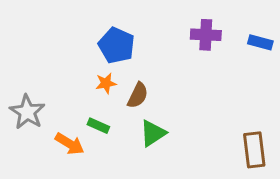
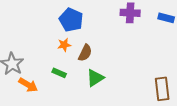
orange arrow: (70, 144) -> (28, 85), moved

